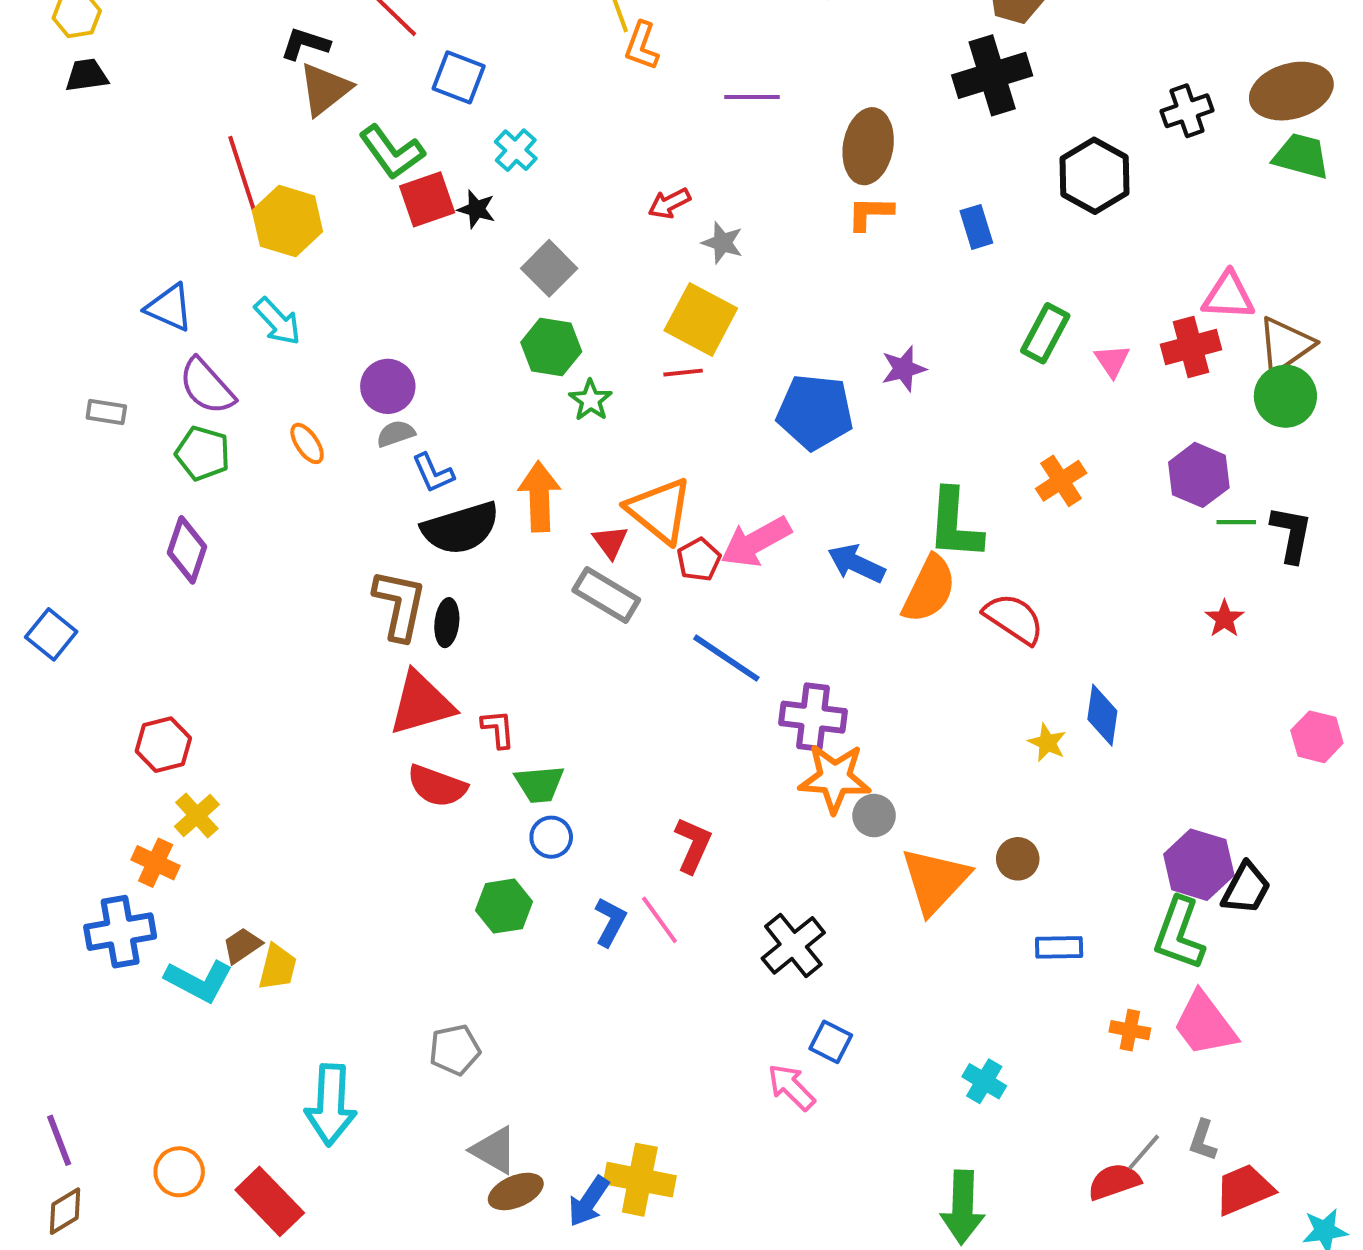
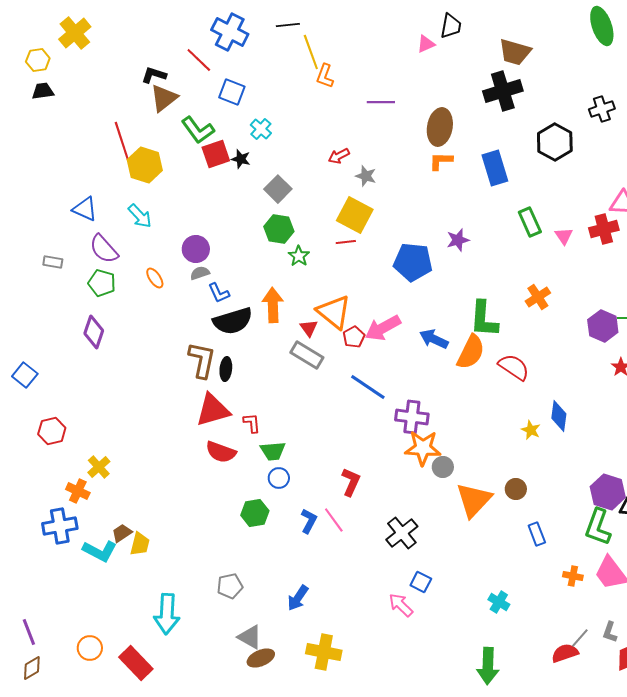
blue rectangle: (976, 227) -> (495, 168), size x1.6
green rectangle: (1045, 333) -> (530, 222), turned -52
purple hexagon: (1199, 475) -> (603, 326), moved
red hexagon: (163, 745) -> (52, 431), moved
blue rectangle: (1059, 947) -> (537, 534), turned 70
blue arrow: (589, 1201) -> (298, 598), moved

